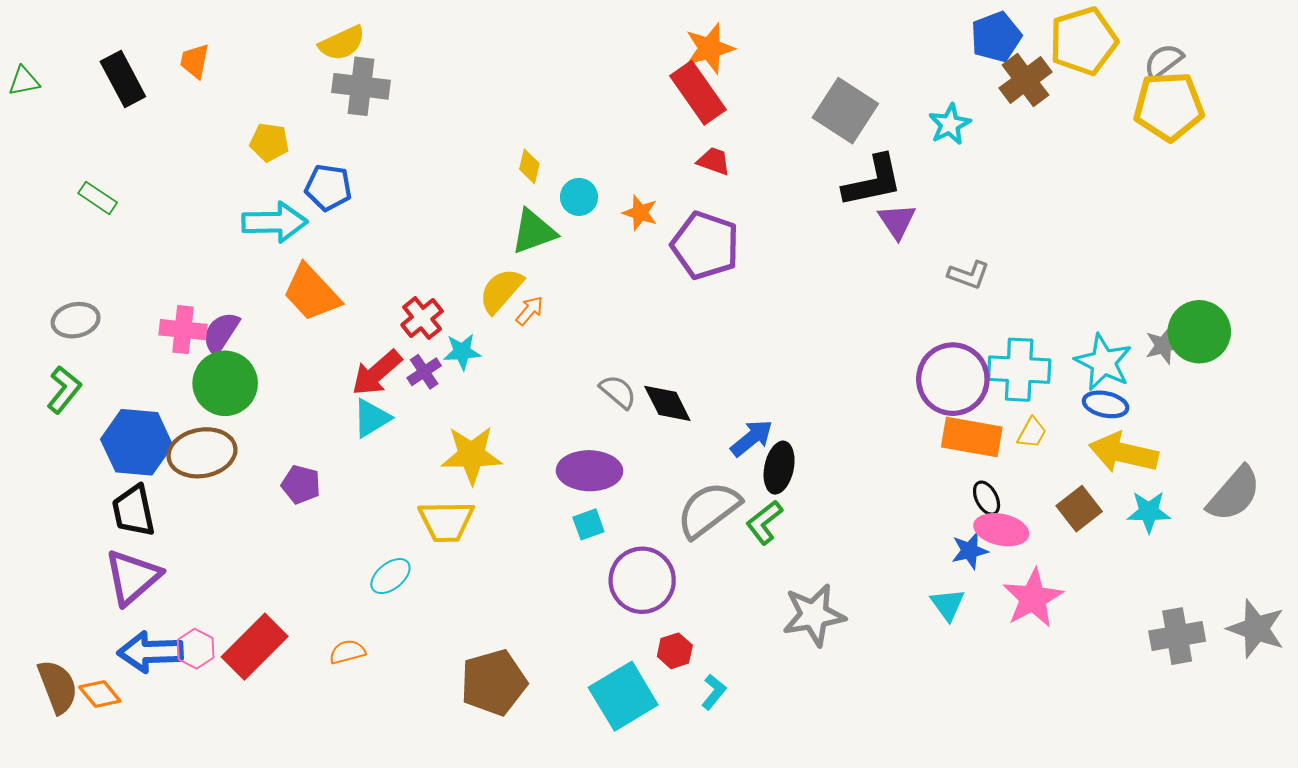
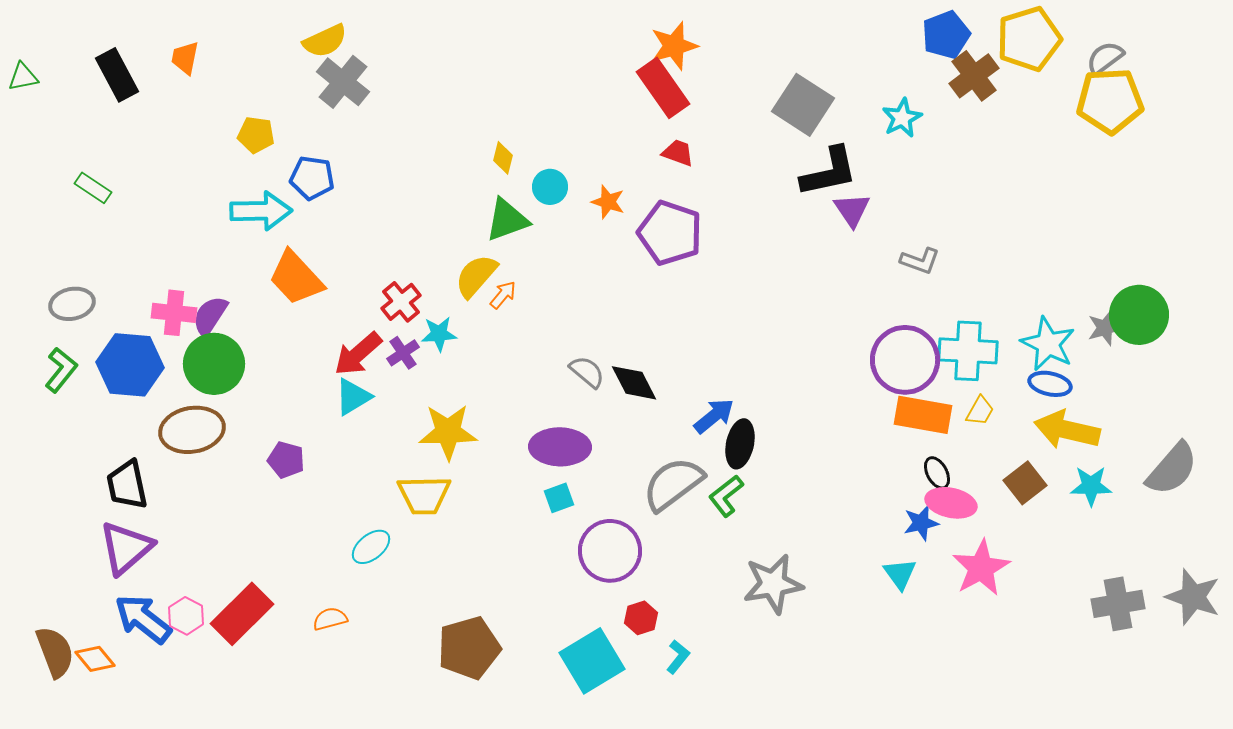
gray cross: (361, 86) -> (343, 82), turned 32
blue hexagon: (137, 442) -> (130, 365), moved
blue arrow: (150, 652) -> (143, 619), turned 40

